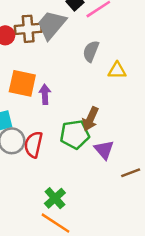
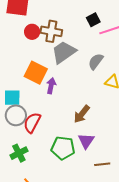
gray trapezoid: (51, 25) -> (64, 52), moved
green pentagon: (75, 134) -> (63, 148), moved
green cross: (55, 198) -> (19, 153), moved

